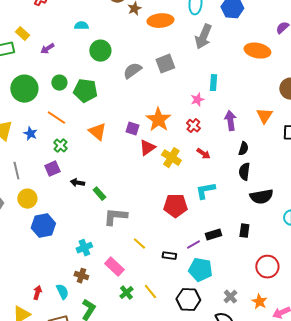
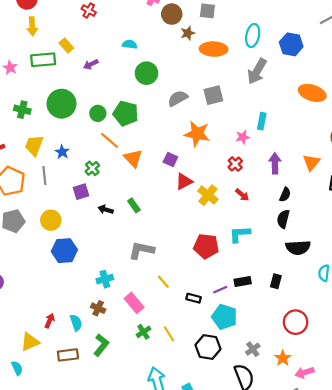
green circle: (59, 83) -> (98, 113), moved
orange line: (56, 118) -> (110, 140), moved
orange star: (158, 120) -> (197, 134), moved, turned -30
gray line: (16, 171) -> (44, 176), moved
green rectangle: (99, 194) -> (134, 205), moved

